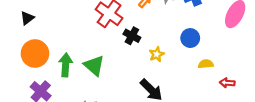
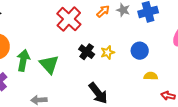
black cross: (132, 36) -> (87, 52), moved
yellow star: (157, 54) -> (108, 52), moved

